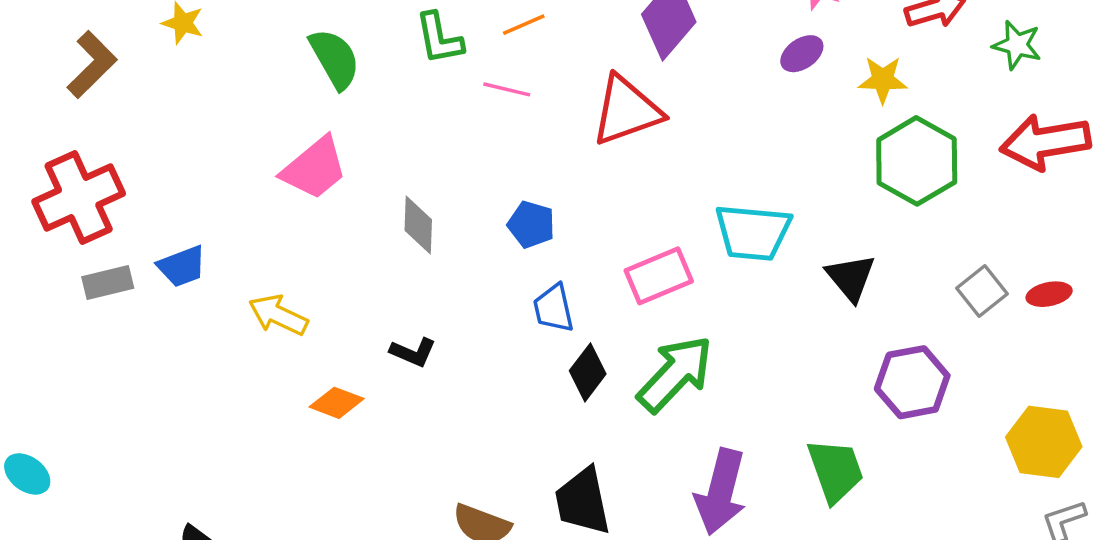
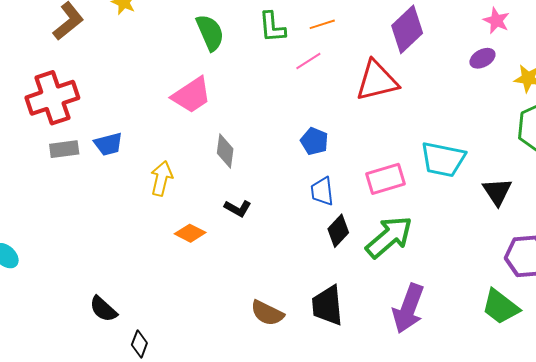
pink line: (507, 89) -> (308, 61), turned -52
gray diamond: (418, 225) -> (225, 151), moved
yellow arrow: (278, 315) -> (161, 178), turned 72
green trapezoid: (835, 471) -> (500, 307), moved, turned 141

